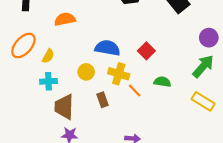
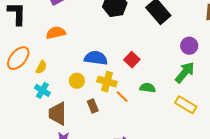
cyan cross: (48, 81) -> (42, 90), turned 35

